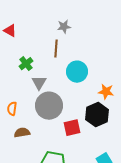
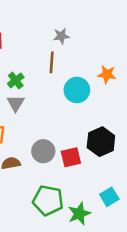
gray triangle: (39, 83) -> (16, 103), moved
orange star: (106, 92) -> (107, 74), moved
gray circle: (49, 106) -> (43, 151), moved, size x0.7

